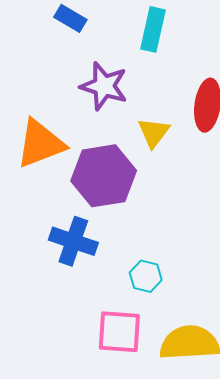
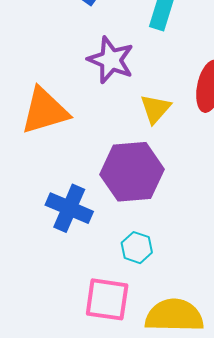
purple hexagon: (104, 176) -> (132, 172), moved

